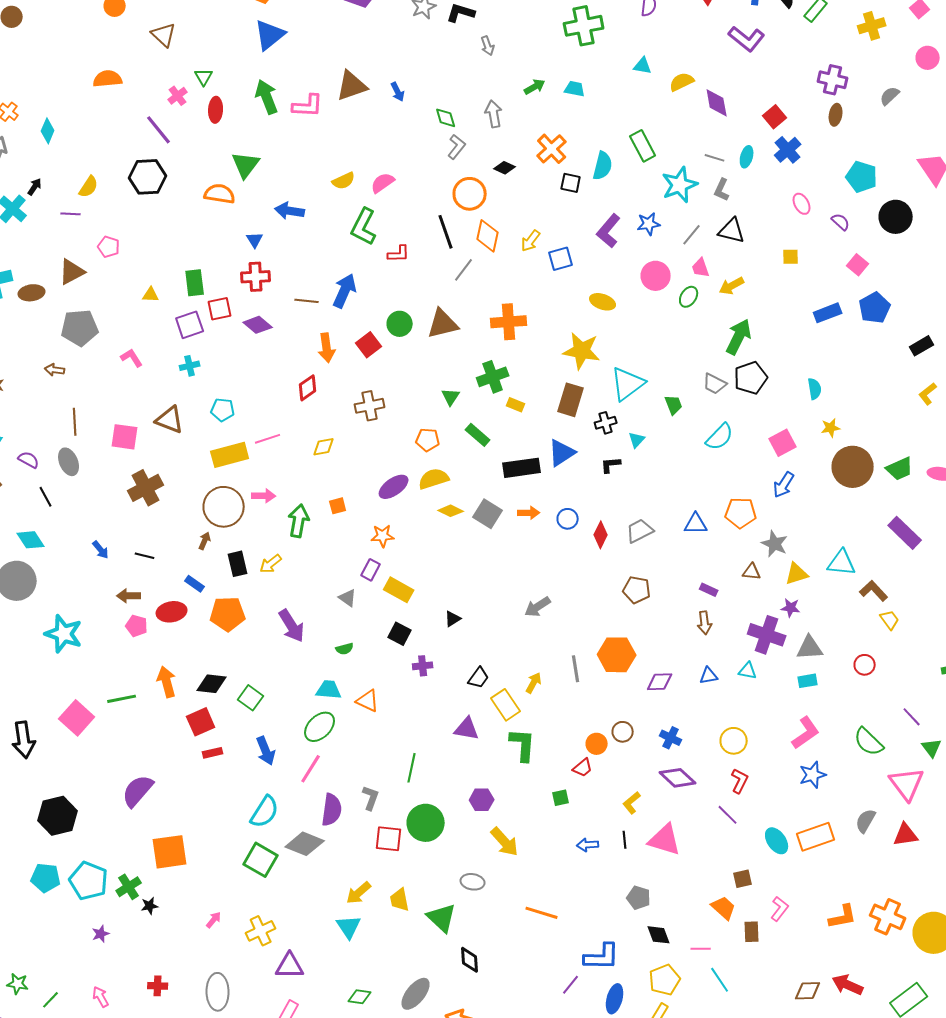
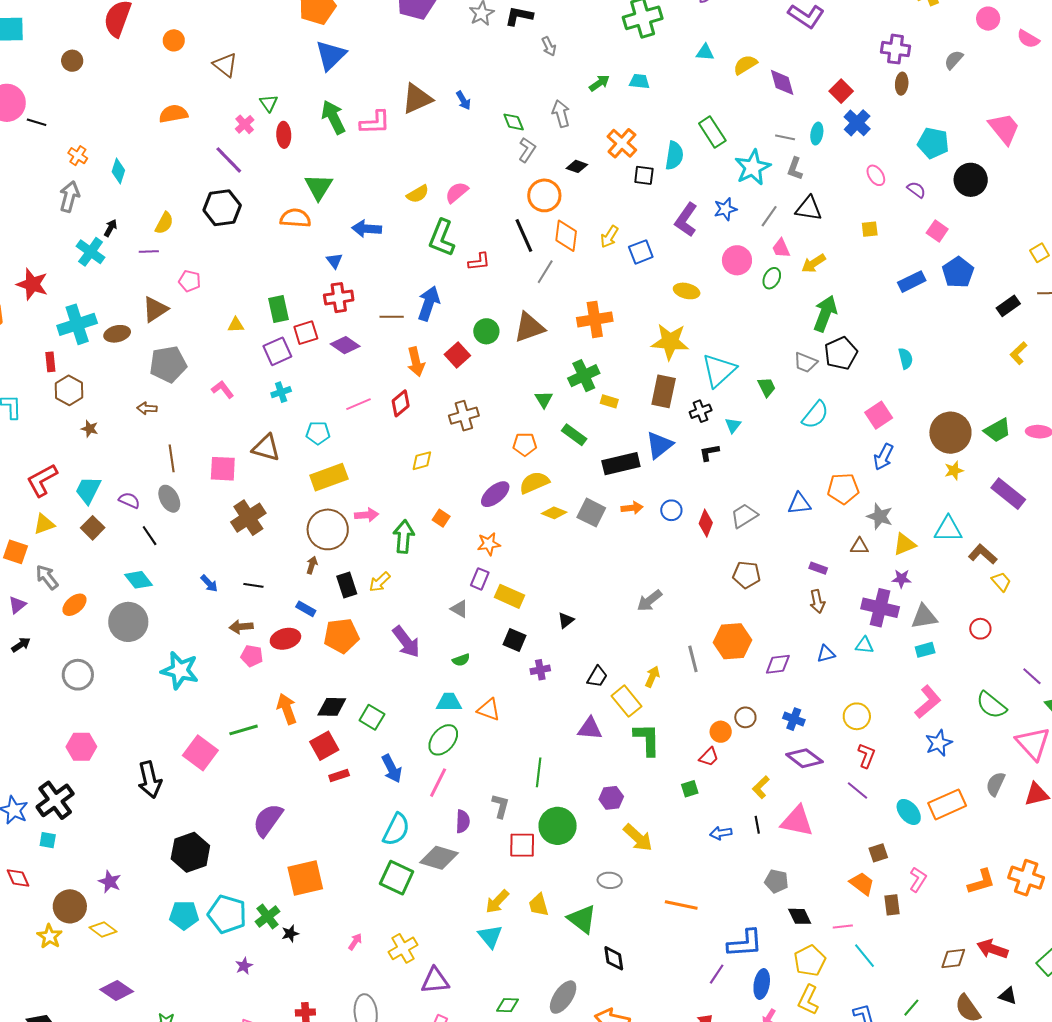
yellow star: (831, 428) -> (954, 470), moved
pink line: (268, 439) -> (358, 404), moved
orange square: (338, 506) -> (441, 518), turned -36
purple semicircle: (332, 810) -> (463, 821), size x0.7

